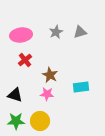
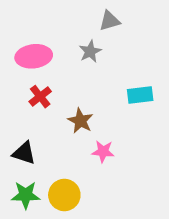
gray triangle: (80, 32) -> (109, 21), moved
cyan rectangle: (81, 87) -> (140, 95), moved
pink star: (47, 94) -> (103, 151), moved

